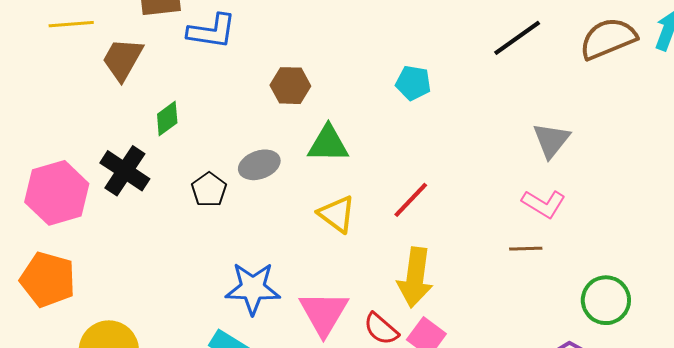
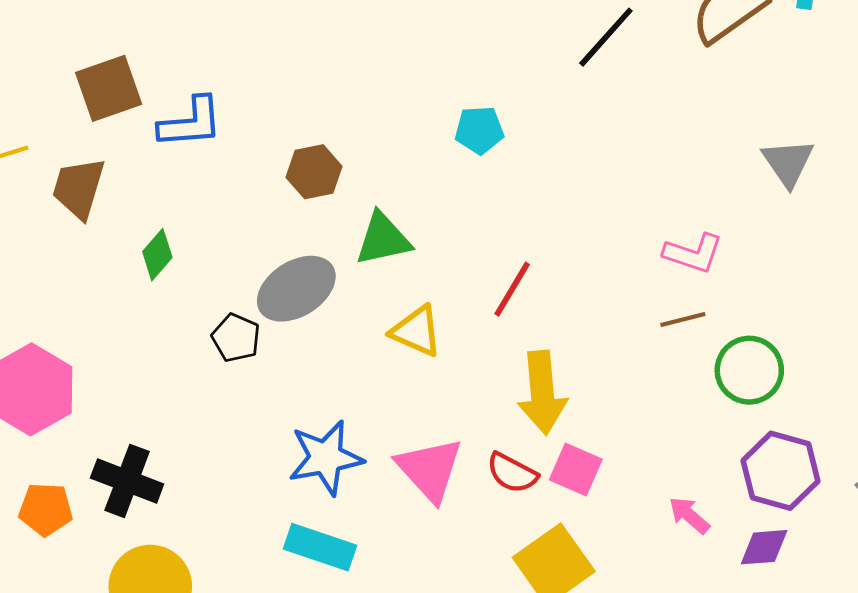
gray triangle: (551, 140) -> (788, 163), moved
gray ellipse: (259, 165) -> (296, 289), size x1.4
black cross: (125, 171) -> (127, 481), moved
orange pentagon: (48, 279) -> (46, 509), size x0.7
green circle: (606, 300) -> (749, 370), moved

